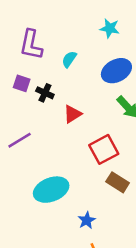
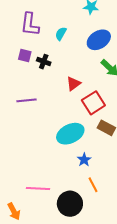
red triangle: (72, 114) -> (74, 84), moved
purple line: (20, 140) -> (26, 100), turned 30
cyan ellipse: (51, 190) -> (70, 134), moved

